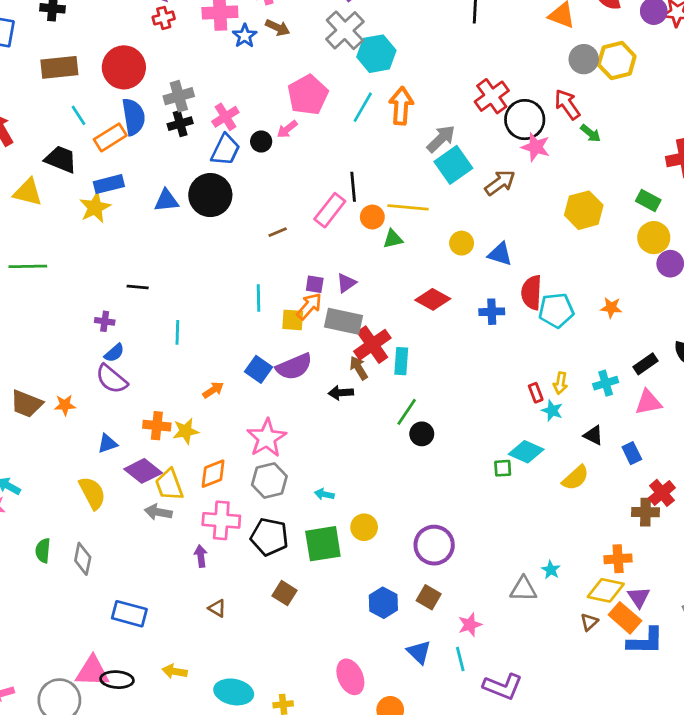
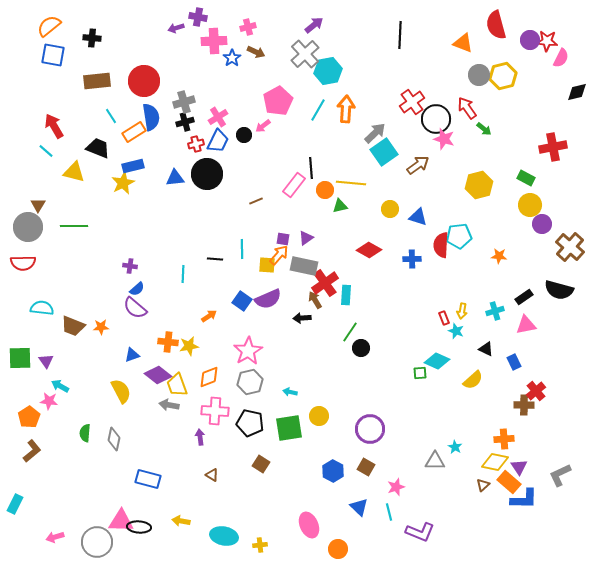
red cross: (164, 18) -> (196, 144), moved
black line: (138, 287) -> (215, 259), moved
cyan pentagon: (556, 310) -> (459, 236), moved

